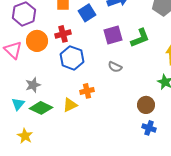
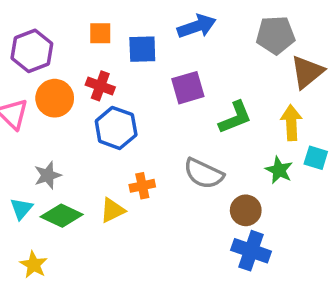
blue square: (87, 13) -> (142, 49), turned 30
red cross: (63, 34) -> (100, 86), turned 35
green L-shape: (140, 38) -> (235, 117), moved
gray semicircle: (115, 67) -> (204, 174), moved, size x1.6
blue cross: (149, 128) -> (251, 251), size x1.5

